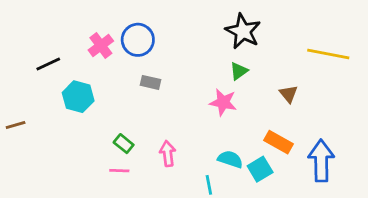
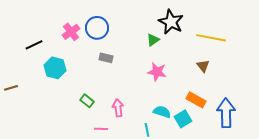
yellow line: (328, 54) -> (211, 38), moved
green triangle: (239, 71) -> (153, 40), moved
pink line: (119, 171) -> (101, 129), moved

